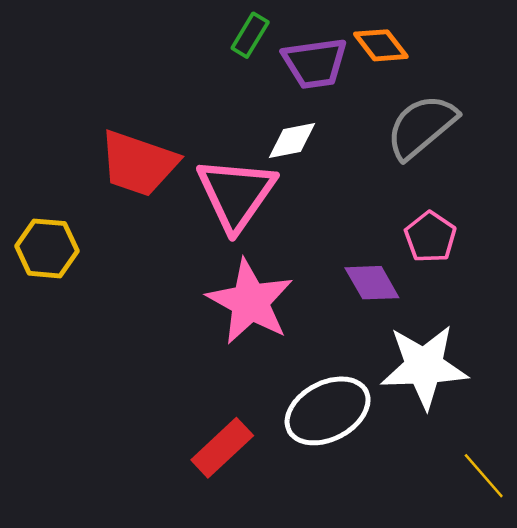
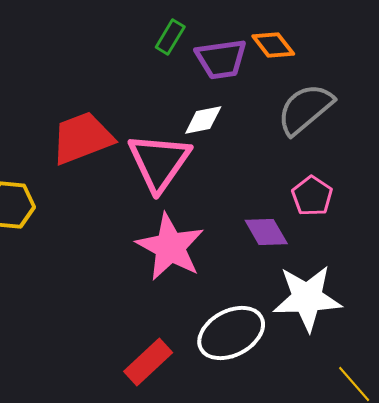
red trapezoid: (138, 163) -> (82, 138), turned 140

